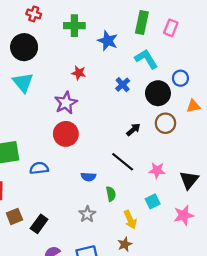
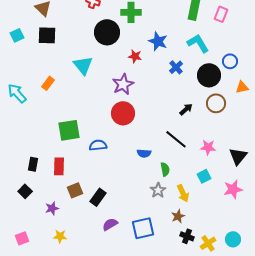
blue star: (108, 41) -> (158, 41), moved
black circle: (24, 47) -> (107, 32), moved
gray star: (87, 214) -> (158, 190), moved

